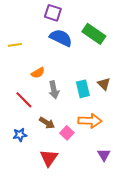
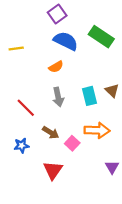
purple square: (53, 13) -> (57, 14), turned 36
orange semicircle: (38, 73) -> (56, 67), moved

